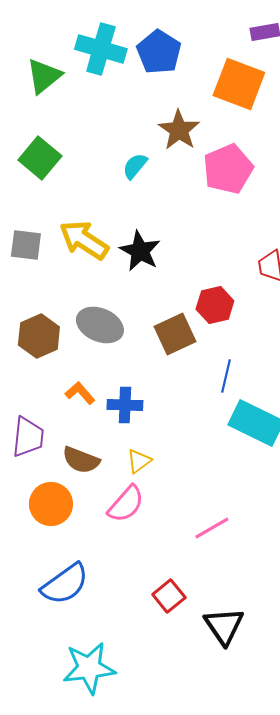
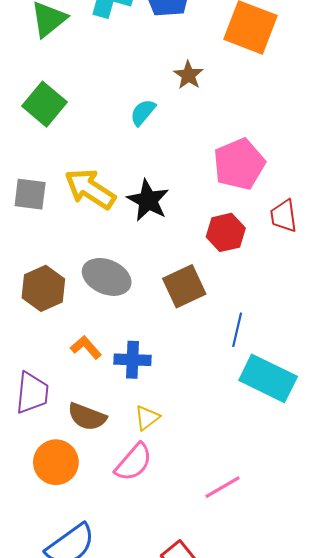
brown star: (179, 130) -> (188, 75), size x0.7
pink pentagon: (228, 169) -> (239, 164), moved
red hexagon: (215, 305) -> (226, 232), moved

